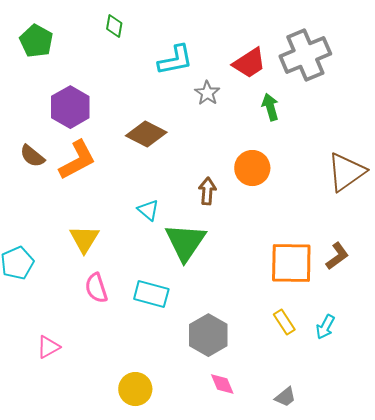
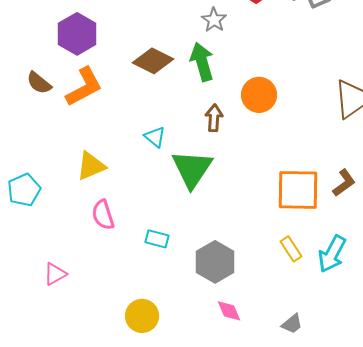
green arrow: (270, 107) -> (202, 62), moved, size x1.4
yellow triangle: (84, 239) -> (91, 166), turned 36
cyan rectangle: (151, 294) -> (157, 239), moved, size x0.7
cyan arrow: (325, 327) -> (332, 254), size x1.5

